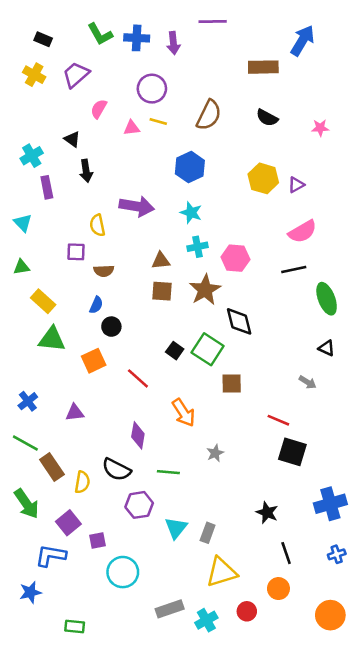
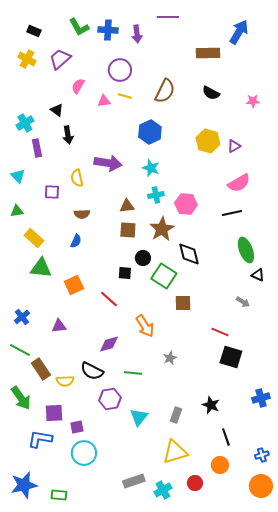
purple square: (76, 252) -> (52, 192), moved
green ellipse: (327, 299) -> (246, 250), moved
black circle: (111, 327) -> (143, 258), moved
black square: (175, 351) -> (125, 273), moved, turned -32
purple diamond: (138, 435) -> (109, 344), turned 65
yellow semicircle: (82, 482) -> (65, 381), turned 78
blue cross: (330, 504) -> (261, 398), size x0.7
purple square: (68, 523) -> (54, 413), turned 36
gray rectangle: (208, 533) -> (176, 415), moved
blue cross: (337, 554) -> (262, 455), moved
cyan circle: (123, 572) -> (84, 453), moved
blue star: (30, 592) -> (24, 485), moved, size x1.5

